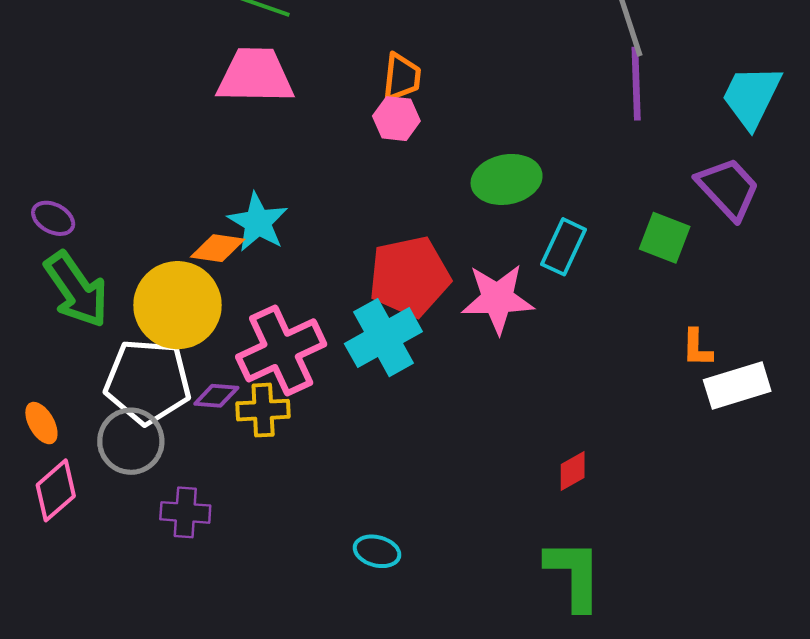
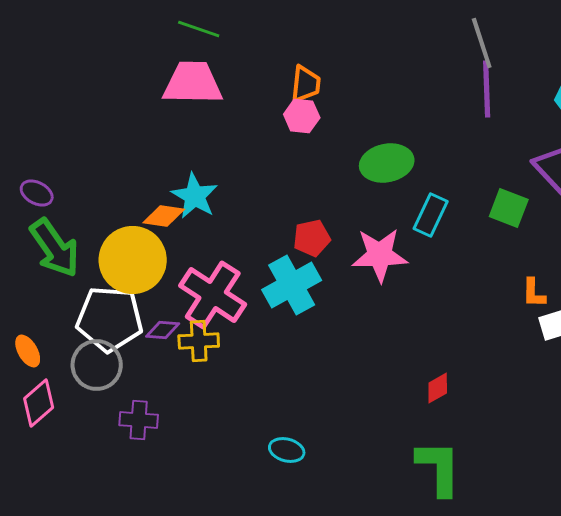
red pentagon: (409, 277) -> (312, 238), size x0.6
pink cross: (281, 350) -> (213, 295), turned -32

